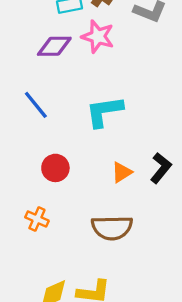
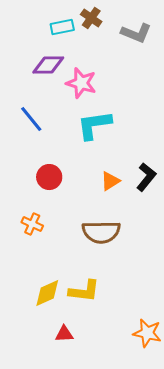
pink star: (98, 36) -> (81, 83), moved

